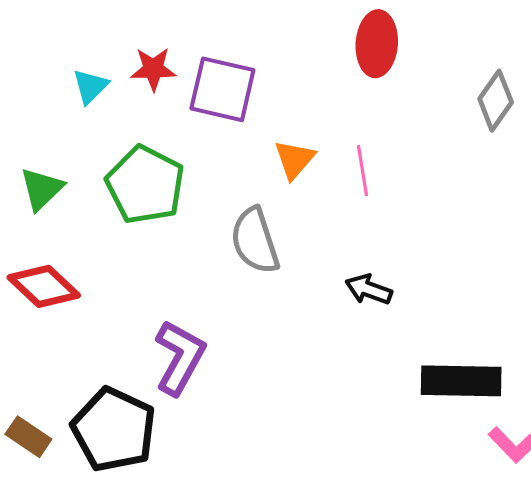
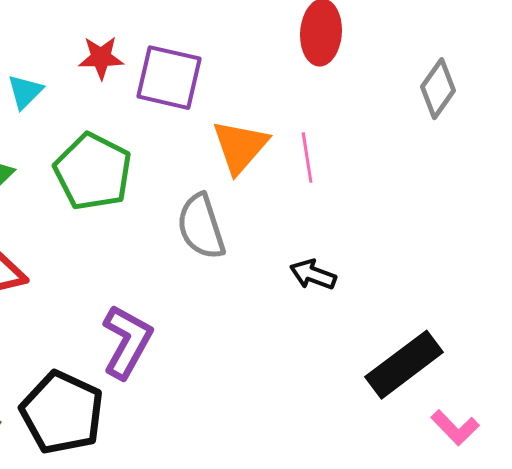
cyan triangle: (90, 86) -> (25, 92), moved
orange triangle: (294, 159) -> (240, 147), size x1.4
black rectangle: (461, 381) -> (404, 365), turned -38

